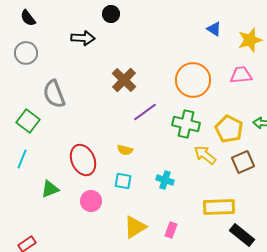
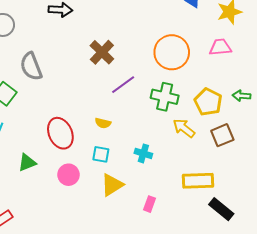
yellow triangle: (135, 227) -> (112, 185), moved

